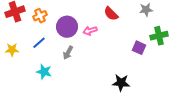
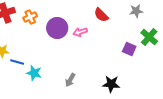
green cross: (159, 36) -> (149, 37), turned -36
blue line: (39, 43) -> (17, 62), moved, turned 56
gray arrow: (68, 53) -> (70, 80), moved

